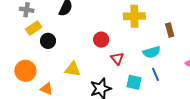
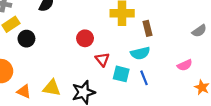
brown rectangle: (170, 30) -> (148, 28), moved
yellow triangle: (73, 69) -> (52, 88), moved
cyan square: (134, 82) -> (121, 74), moved

